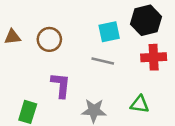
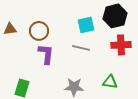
purple L-shape: (61, 85) -> (46, 54), moved

